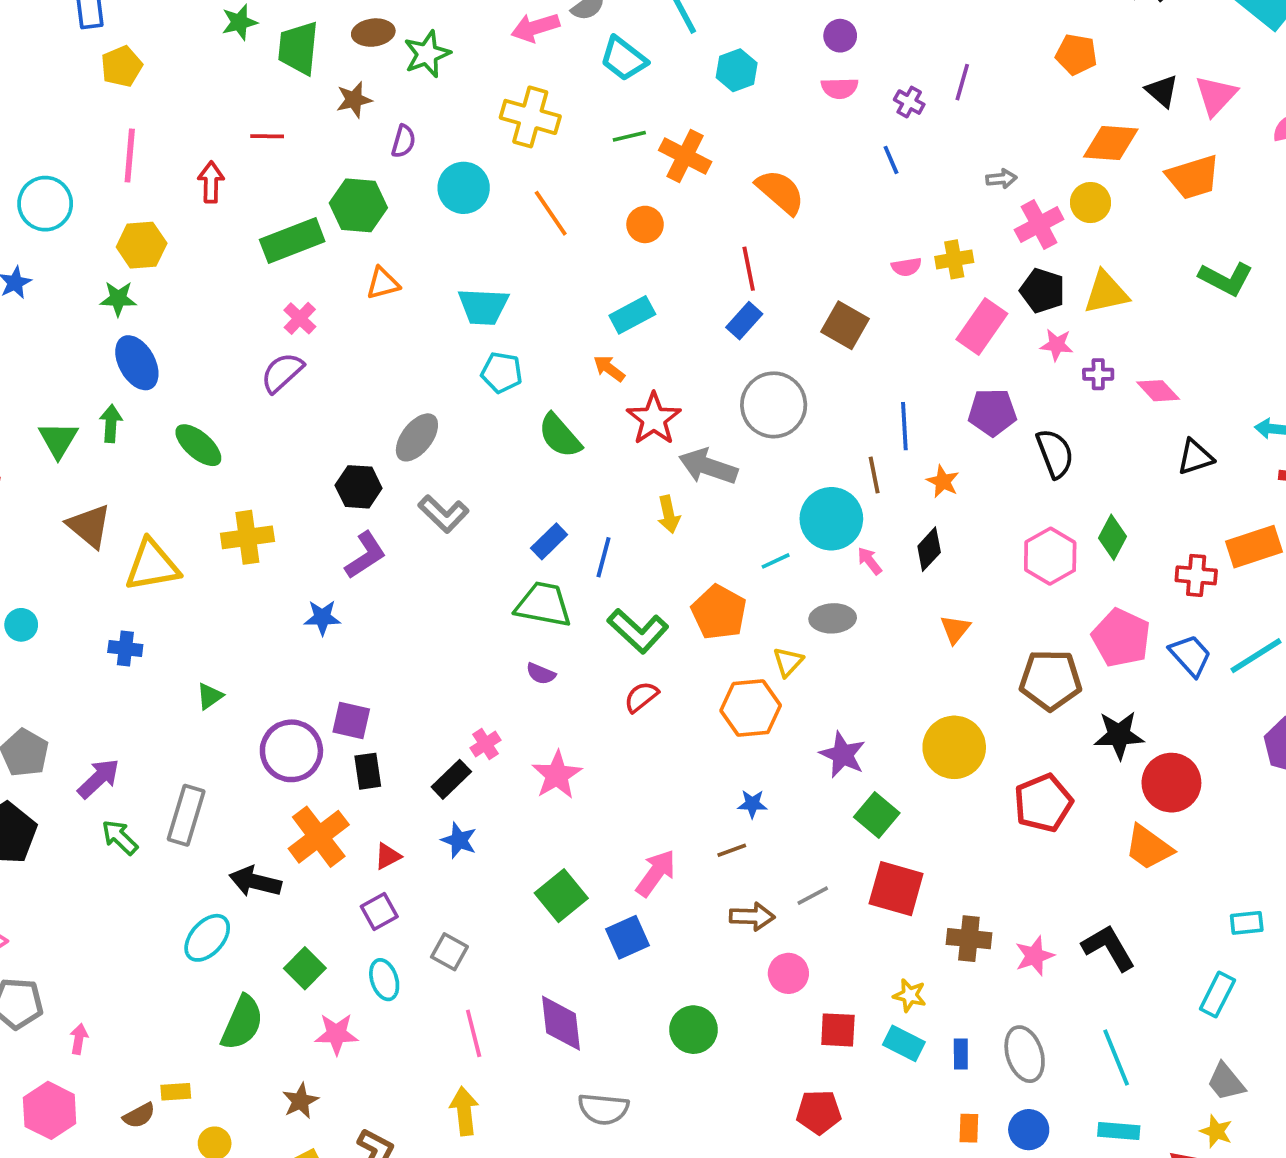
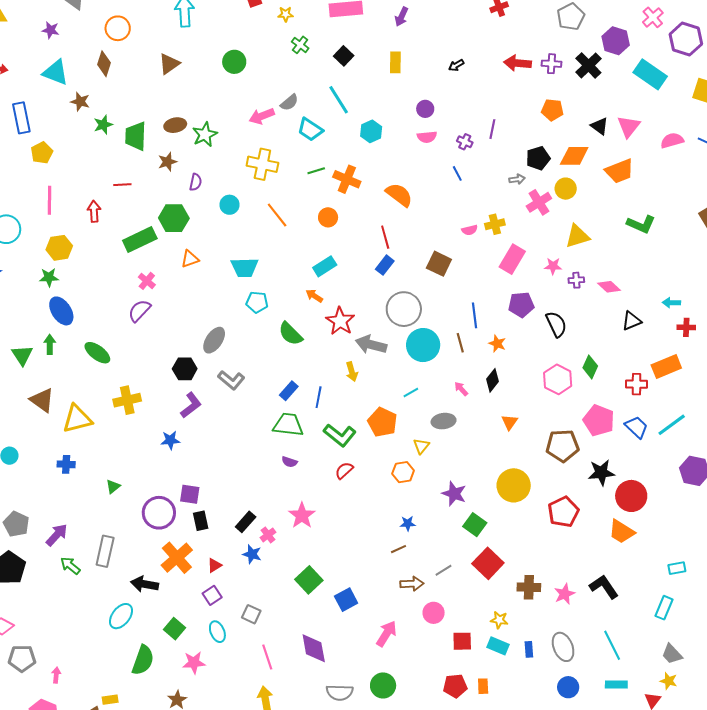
cyan circle: (464, 188) -> (230, 205), size x0.7
black pentagon: (1042, 291) -> (538, 158), moved, turned -30
cyan circle: (831, 519) -> (423, 345), moved
orange hexagon: (751, 708) -> (403, 472), size x0.7
pink cross: (485, 744) -> (268, 535), moved
pink arrow: (656, 873) -> (386, 634), moved
red square: (896, 889) -> (488, 563), turned 32
green circle: (694, 1030) -> (383, 685), moved
orange rectangle: (969, 1128) -> (483, 686), moved

